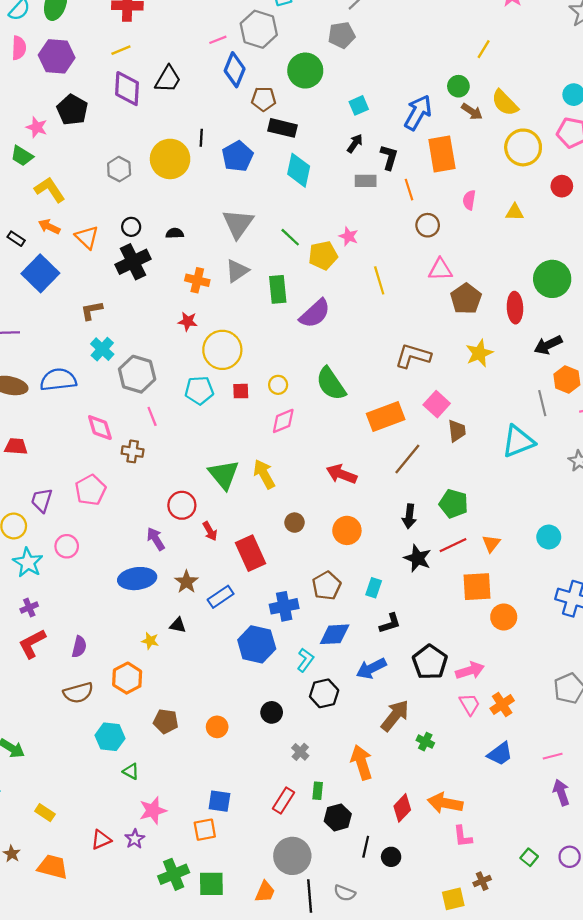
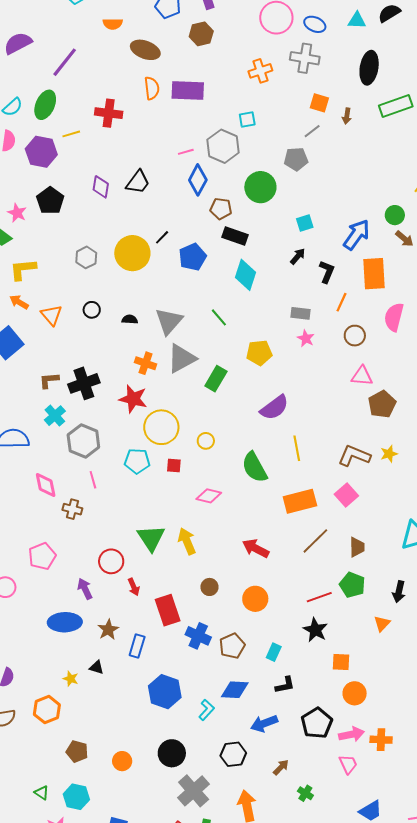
yellow line: (121, 50) -> (71, 134), moved
purple diamond: (127, 89) -> (101, 187), size x0.7
black line: (201, 138) -> (162, 237), turned 35
gray rectangle: (366, 181) -> (300, 313), moved
yellow L-shape: (50, 190) -> (23, 269), turned -68
orange line: (409, 190) -> (342, 302), turned 36
pink semicircle: (469, 200) -> (394, 317), size x1.6
gray triangle: (238, 224) -> (169, 321), moved
pink star: (349, 236) -> (306, 338), moved
green line: (290, 237) -> (219, 317), moved
black cross: (133, 262) -> (84, 383), moved
gray triangle: (237, 271) -> (182, 358), size x1.4
yellow line: (379, 280) -> (297, 448), moved
green rectangle: (278, 289) -> (216, 379), turned 30
purple semicircle: (315, 313) -> (274, 408), moved
red star: (188, 321) -> (133, 399), size x1.6
yellow star: (479, 353) -> (389, 454), size x0.7
brown L-shape: (413, 356) -> (354, 456), moved
yellow circle: (278, 385) -> (206, 441), moved
pink diamond: (283, 421) -> (209, 496), turned 30
brown trapezoid: (457, 431) -> (357, 547), moved
pink pentagon: (90, 490) -> (42, 556), moved
black arrow: (409, 516) -> (399, 592), moved
red line: (453, 545) -> (319, 597), moved
orange square: (477, 587) -> (341, 662), moved, size x0.7
blue rectangle: (221, 597) -> (137, 646), turned -45
blue cross: (284, 606) -> (198, 636), moved, turned 30
orange circle: (504, 617) -> (355, 693), moved
black hexagon: (324, 693) -> (233, 754), moved
orange cross: (502, 705) -> (381, 740), moved, turned 30
black circle: (272, 712) -> (172, 753), size x1.4
brown arrow: (395, 716) -> (281, 767), size x0.6
cyan hexagon: (110, 737) -> (76, 797), moved
gray cross: (300, 752) -> (194, 791), size x2.0

